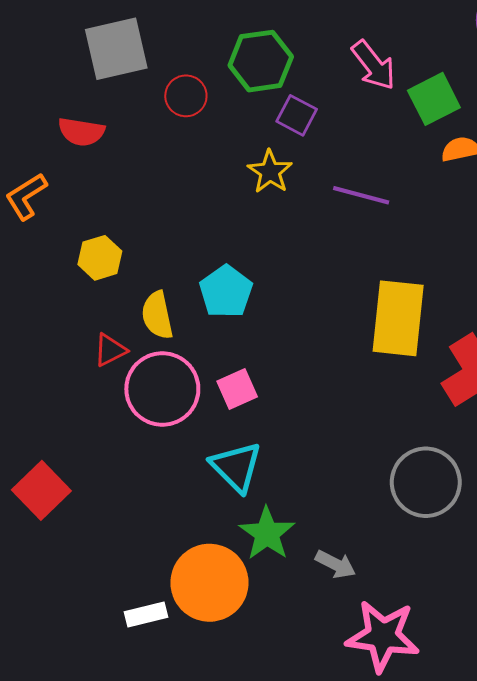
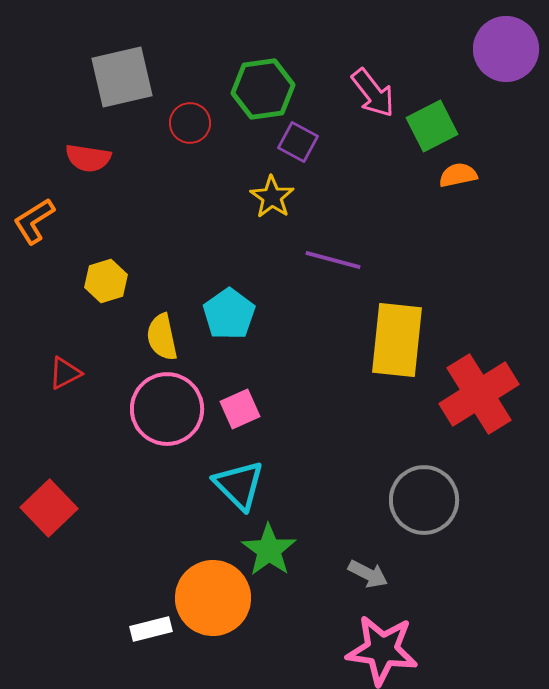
purple line: (361, 195) -> (333, 260), moved
red triangle: (110, 350) -> (65, 373), moved
gray arrow: (336, 564) -> (368, 574), moved

